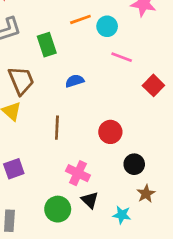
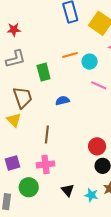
red circle: (110, 132) -> (97, 146), moved
pink cross: (78, 173) -> (46, 164), moved, turned -36
green circle: (58, 209) -> (29, 187), moved
cyan star: (122, 215) -> (91, 195), moved

